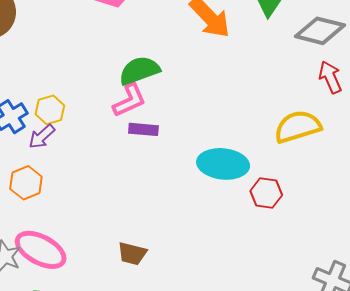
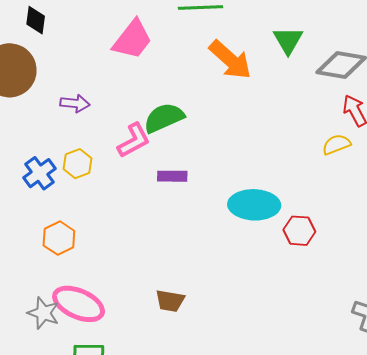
pink L-shape: (129, 100) -> (134, 140), moved
yellow semicircle: (298, 127) -> (336, 144), moved, size x0.6
purple arrow: (42, 137) -> (75, 103), moved, turned -128

